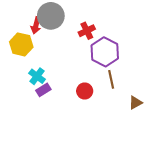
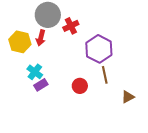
red arrow: (36, 25) -> (41, 38), moved
red cross: (87, 31) -> (71, 26), moved

